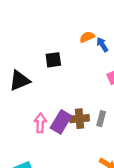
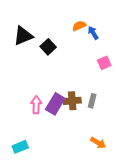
black square: (53, 60) -> (48, 47), turned -35
black triangle: (20, 81) -> (23, 36), moved

